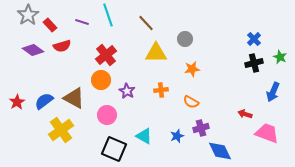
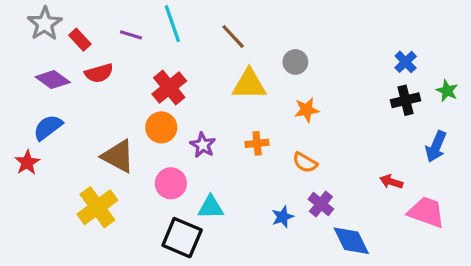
blue semicircle: (44, 101) -> (48, 127), moved
purple cross: (201, 128) -> (321, 204), turned -35
cyan triangle: (144, 136) -> (211, 207), moved, turned -30

